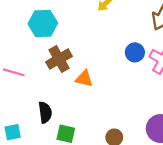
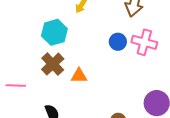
cyan hexagon: (43, 23) -> (54, 32), moved

